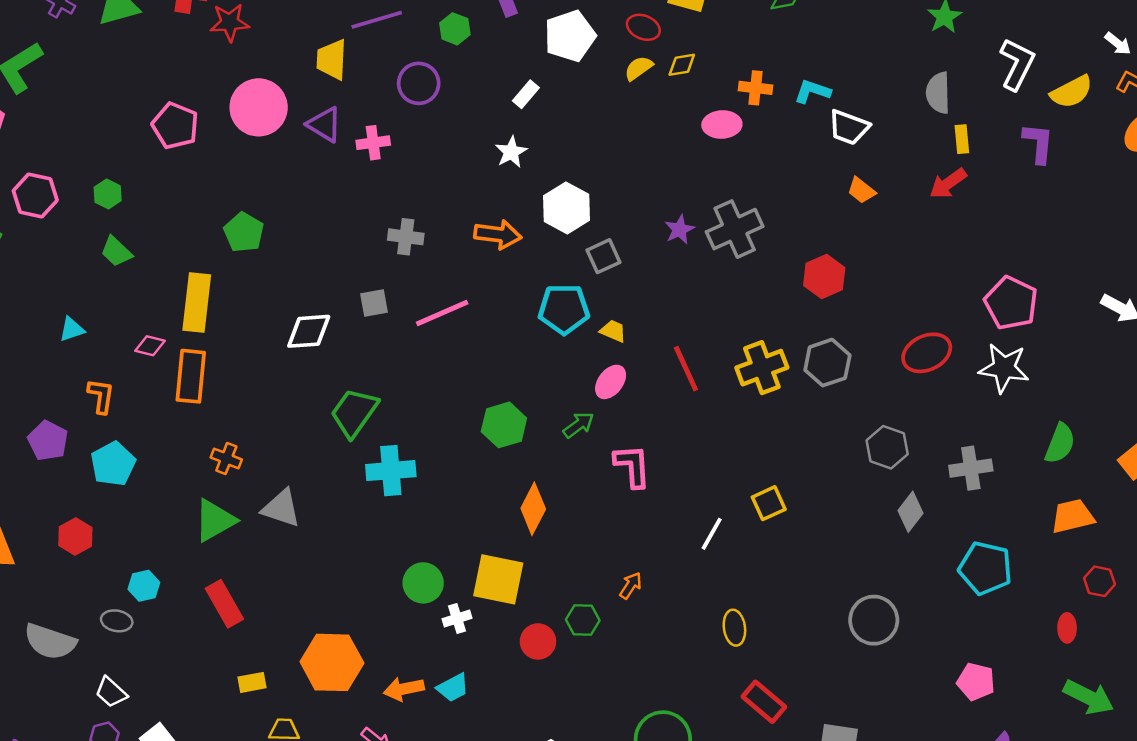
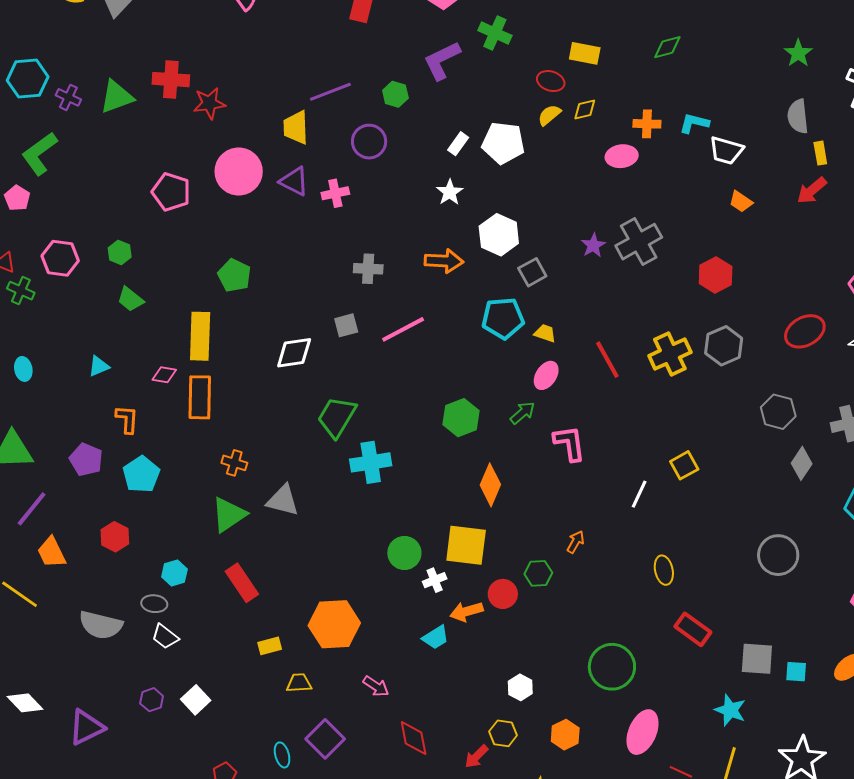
white pentagon: (570, 36) -> (503, 143), moved, turned 30
orange arrow: (404, 689) -> (466, 611), moved
white trapezoid: (111, 692) -> (165, 636), moved

